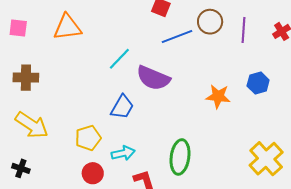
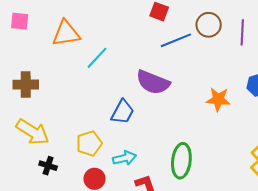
pink square: (18, 28) -> (20, 21), moved
cyan line: (119, 59) -> (97, 58), moved
black cross: (21, 168) -> (48, 166), moved

